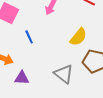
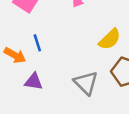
blue line: (29, 37) -> (37, 43), moved

